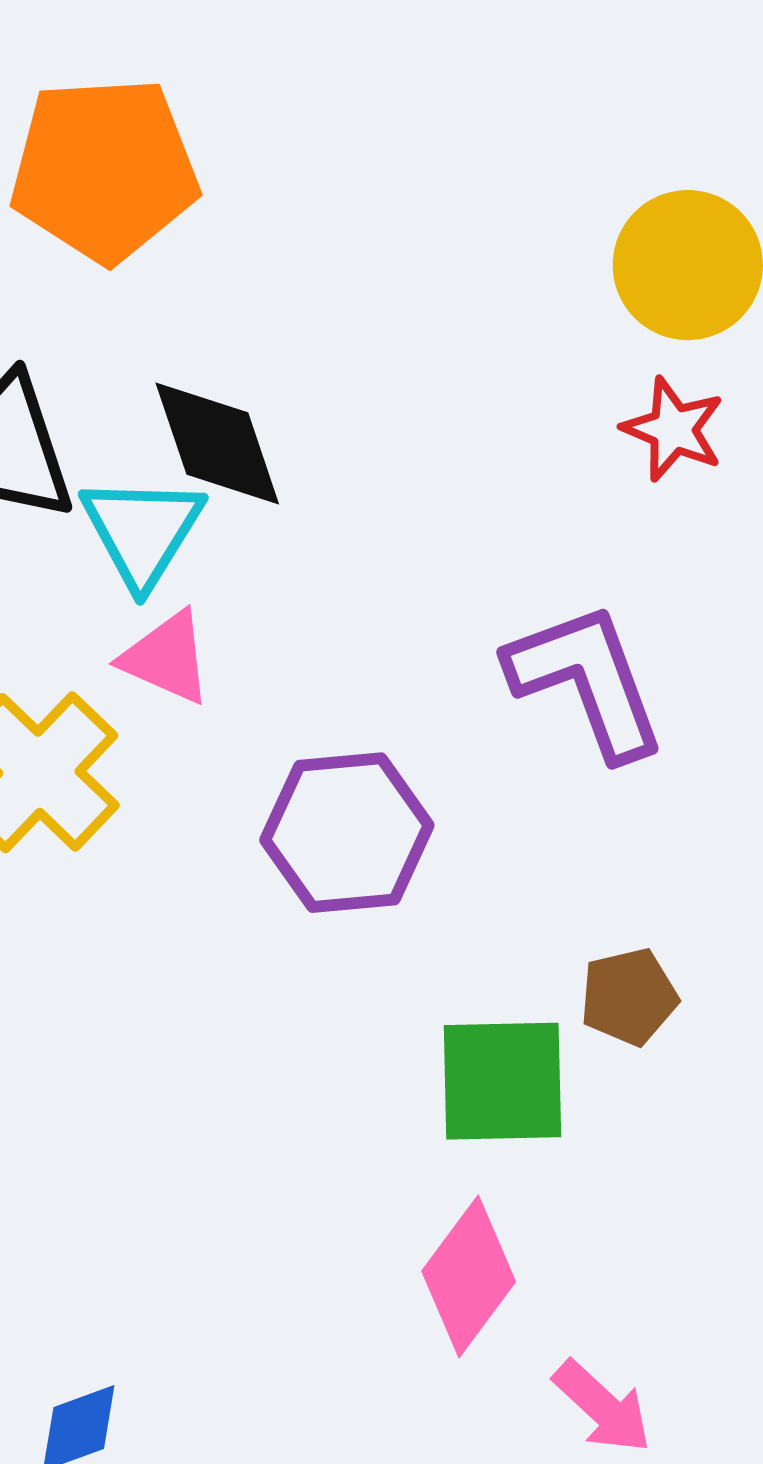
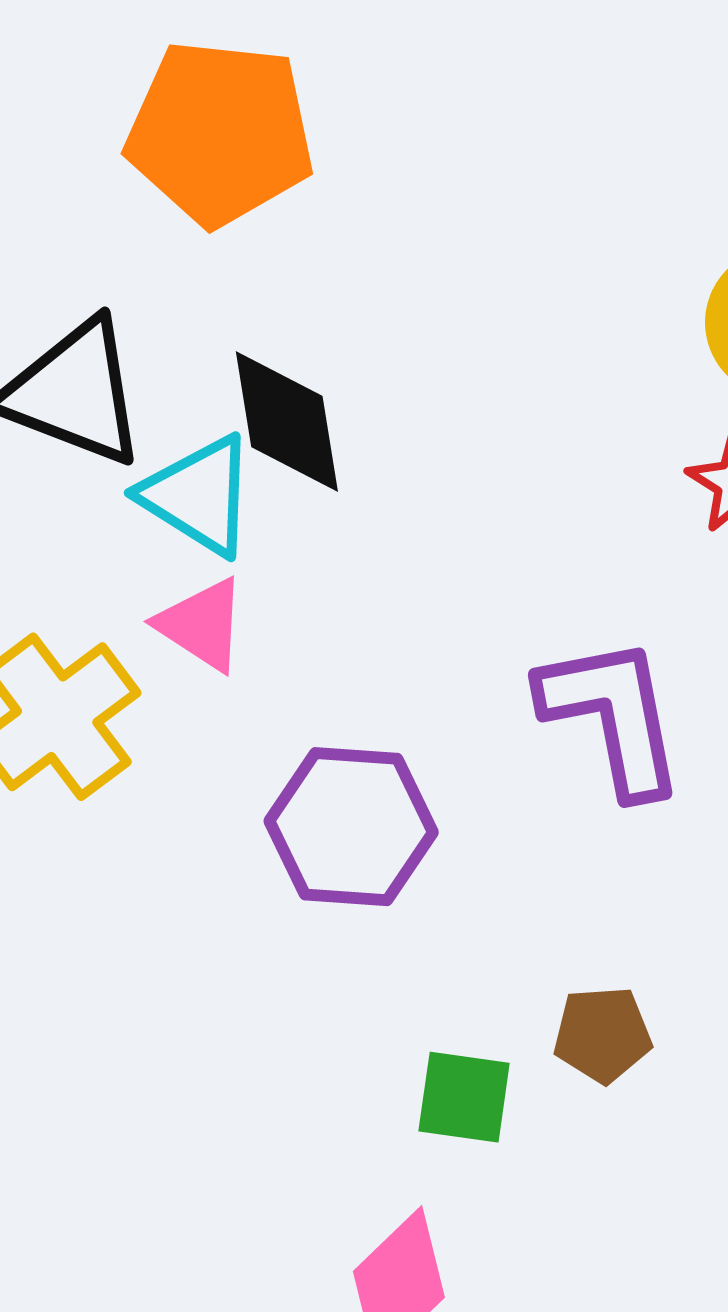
cyan triangle: (142, 531) -> (198, 496), turned -39
green square: (502, 1081) -> (464, 1097), size x0.7

